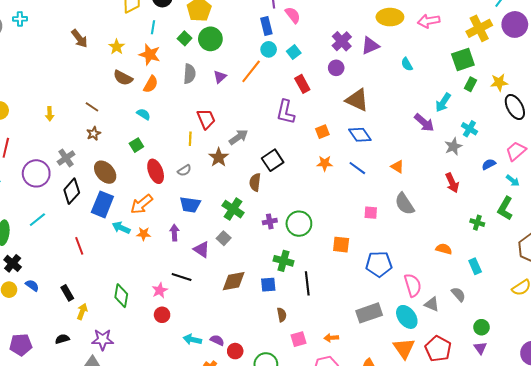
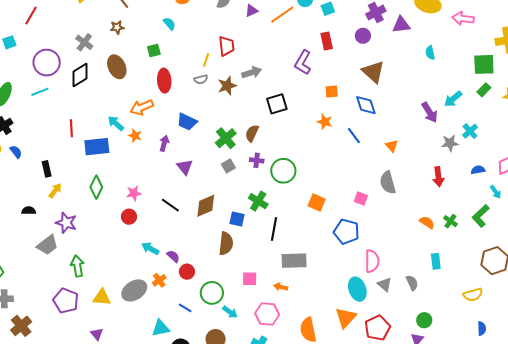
gray cross: (66, 158) -> (84, 42), turned -36
gray semicircle: (184, 170) -> (201, 79), moved
purple circle: (36, 173) -> (47, 63), moved
brown semicircle: (255, 182) -> (252, 133), moved
blue rectangle: (102, 204) -> (97, 147), moved, turned 45
pink square: (371, 213) -> (361, 199), moved
gray square: (224, 238) -> (228, 166), moved
orange semicircle: (444, 249) -> (427, 222), moved
black line: (182, 277) -> (170, 205), moved
brown diamond: (234, 281) -> (206, 206), turned -30
gray rectangle: (369, 313) -> (294, 261), moved
brown semicircle: (282, 315) -> (226, 244), moved, size x1.6

